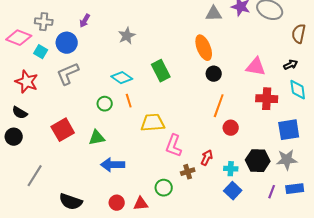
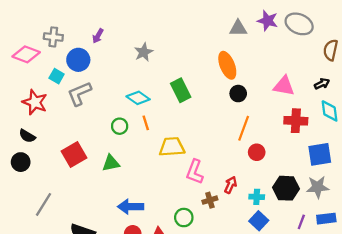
cyan square: (41, 52) -> (57, 76), moved
blue arrow: (113, 165) -> (131, 207), moved

